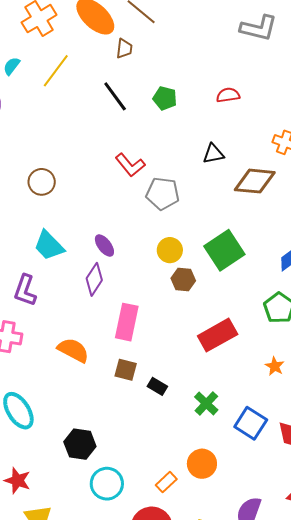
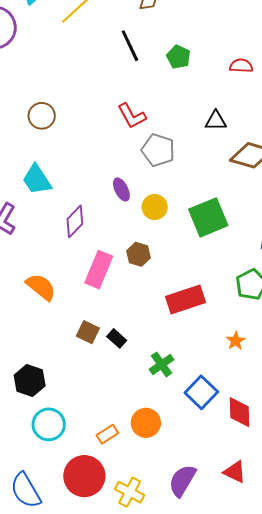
purple ellipse: (104, 245) -> (121, 189), moved
brown hexagon: (183, 279) -> (138, 254), moved
brown square: (126, 370) -> (88, 332), moved

